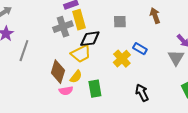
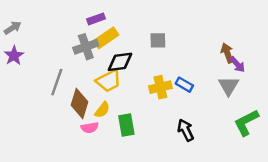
brown arrow: (155, 16) -> (227, 53), moved
yellow rectangle: (79, 20) -> (106, 38), turned 72
blue rectangle: (140, 49) -> (184, 85), moved
gray line: (24, 51) -> (57, 82), moved
yellow cross: (122, 59) -> (160, 87), turned 30

